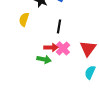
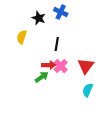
green arrow: (44, 59) -> (42, 77), turned -48

